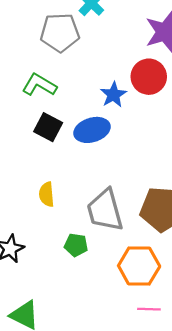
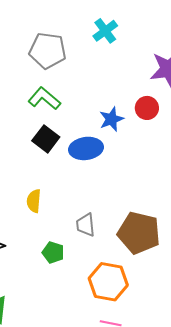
gray pentagon: (60, 33) -> (48, 51), moved
red circle: (149, 77) -> (147, 108), size x0.7
gray trapezoid: (105, 210) -> (85, 225), size x0.6

